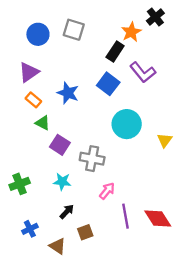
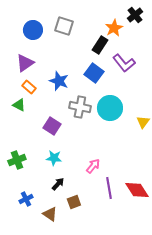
green triangle: (43, 123) -> (19, 105), moved
gray cross: (92, 159) -> (80, 107), moved

